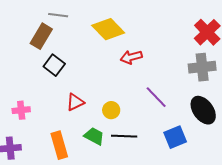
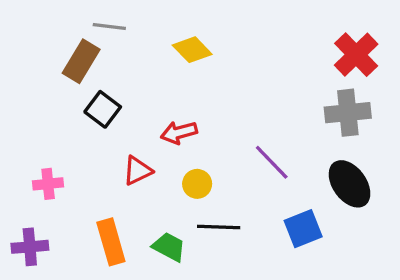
yellow diamond: (108, 29) -> (192, 50), size x0.7
red arrow: (131, 57) -> (179, 133), moved
green trapezoid: (94, 136) -> (169, 247), moved

